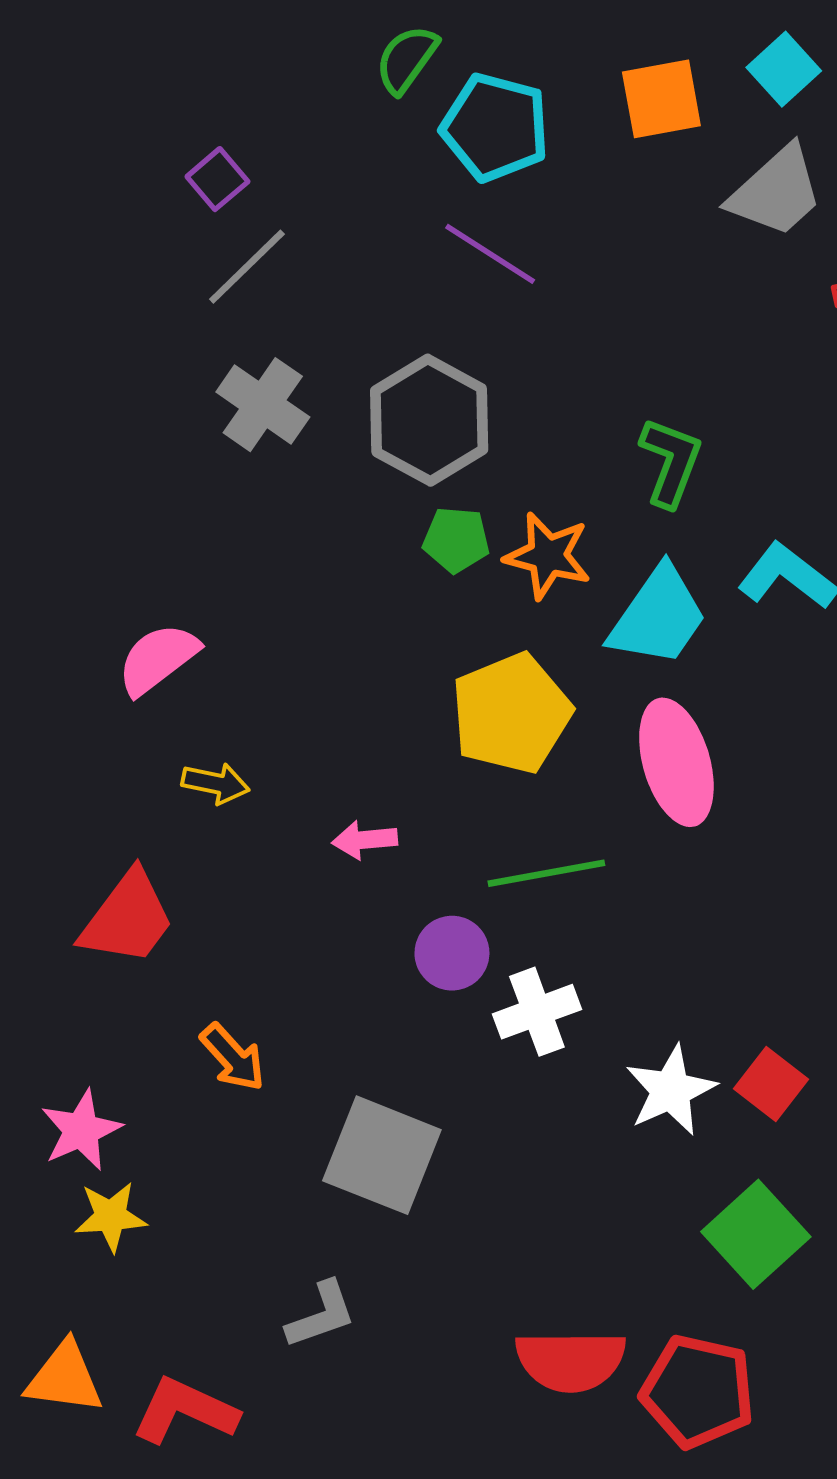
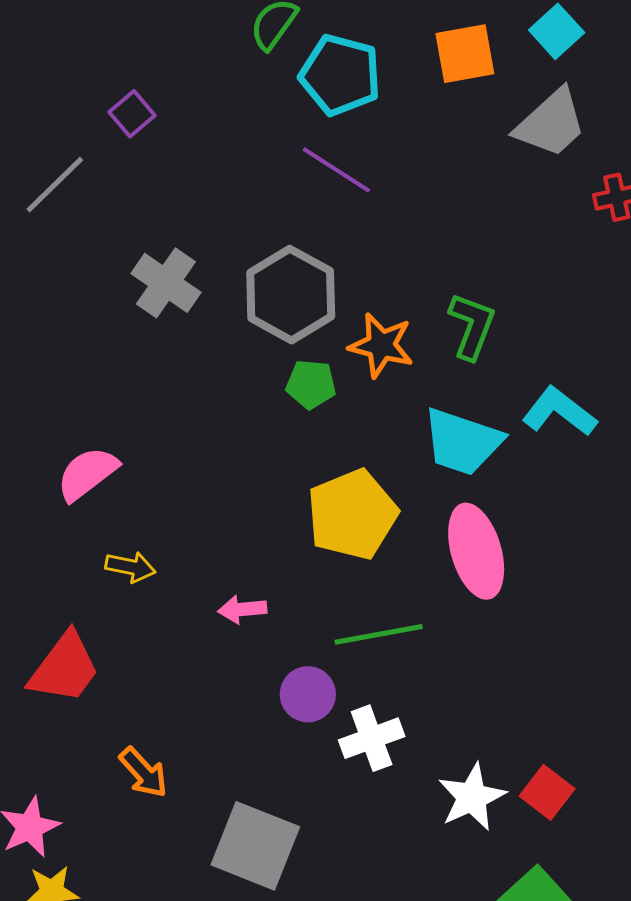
gray line: (247, 267) -> (55, 185), moved
orange star: (548, 556) -> (381, 345), moved
cyan trapezoid: (658, 616) -> (462, 442), turned 74

